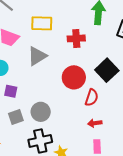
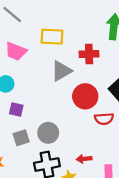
gray triangle: (37, 56) -> (61, 71), moved
red semicircle: (92, 98) -> (104, 119), turned 66
red arrow: (95, 123) -> (84, 159), moved

